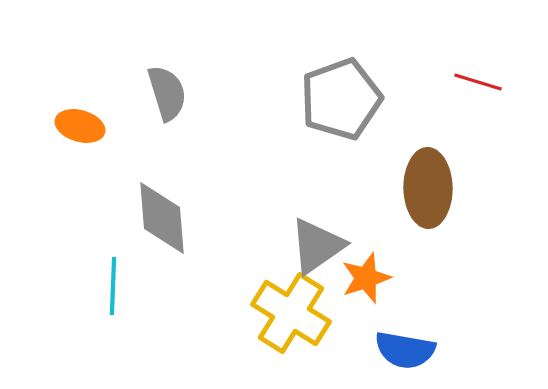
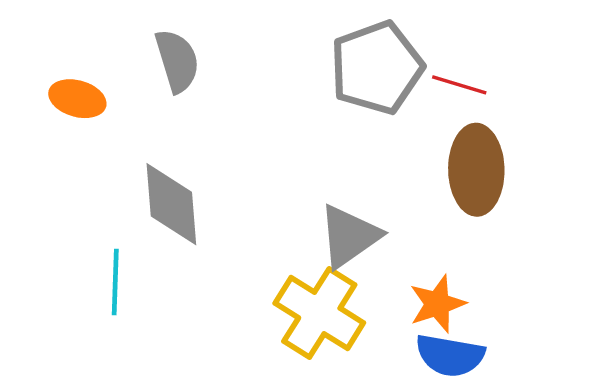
red line: (478, 82) -> (459, 85), moved
orange star: (366, 278) -> (437, 304), moved

